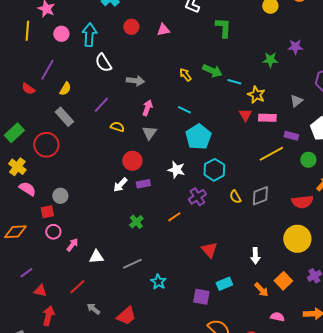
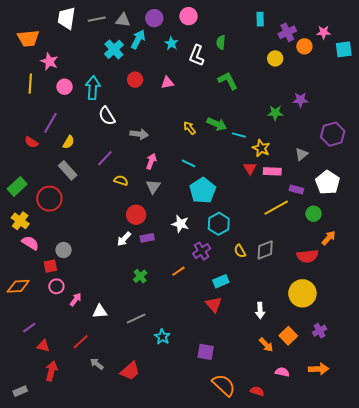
green L-shape: (223, 28) -> (228, 81), turned -30
cyan rectangle: (224, 284) -> (221, 281), moved

